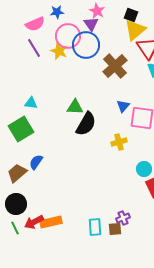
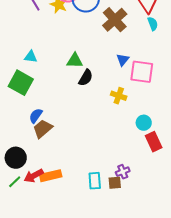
black semicircle: (86, 124) -> (86, 78), size x0.7
green square: (21, 129) -> (21, 83), turned -30
yellow cross: (119, 142) -> (119, 96), turned 35
brown trapezoid: (17, 173) -> (43, 129), moved
green line: (15, 228) -> (15, 182), turned 72

